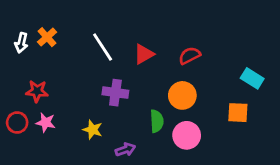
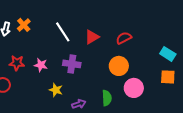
orange square: (238, 113) -> (168, 77), moved
green semicircle: (157, 121) -> (107, 98), moved
pink star: (46, 123) -> (41, 65), moved
pink circle: (187, 135) -> (134, 88), moved

